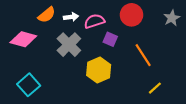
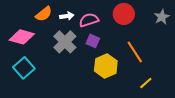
purple square: (110, 39) -> (93, 41), moved
yellow hexagon: (99, 70) -> (106, 66), moved
cyan square: (29, 85) -> (24, 68), moved

